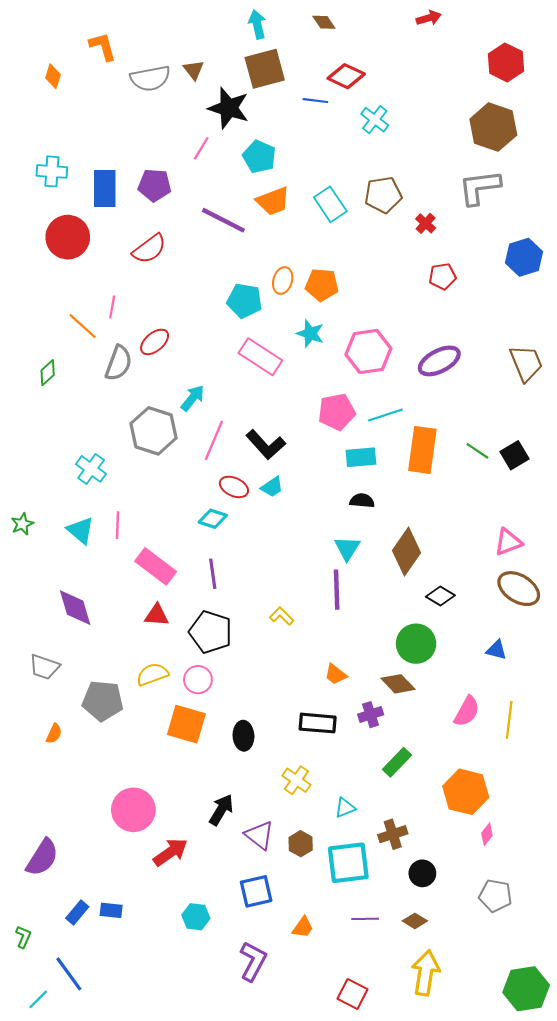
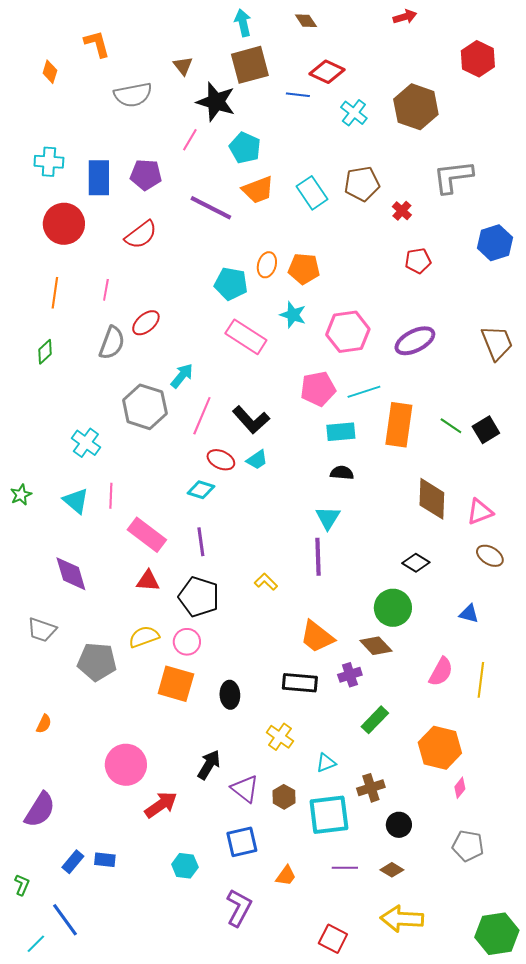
gray semicircle: (150, 78) -> (133, 95), moved
brown hexagon: (493, 127) -> (416, 107), moved
orange line: (83, 326) -> (55, 293), moved, turned 56
brown diamond: (407, 552) -> (432, 499), moved, turned -33
brown ellipse: (519, 589) -> (490, 556), size x0.7
orange trapezoid: (336, 674) -> (317, 637), size x1.6
orange semicircle: (54, 734) -> (44, 724), moved
yellow arrow: (426, 973) -> (402, 919), turned -96

